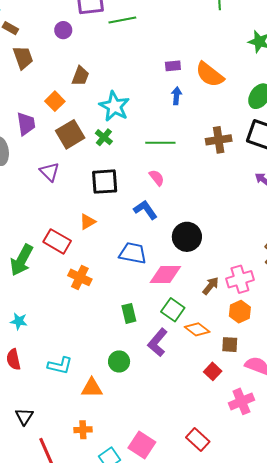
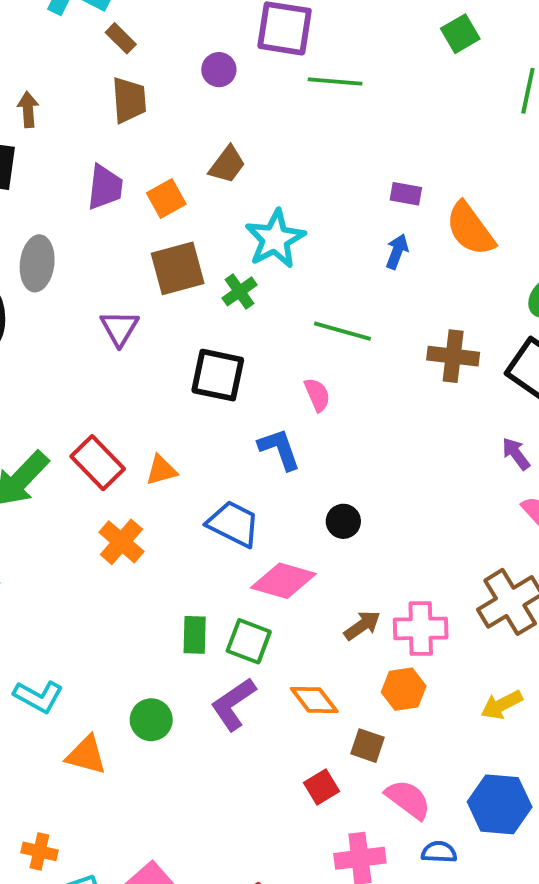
purple trapezoid: (26, 124) -> (105, 187), moved
orange triangle: (88, 222) -> (161, 470), moved
black circle: (187, 237) -> (343, 521), size x0.6
green square: (173, 310) -> (249, 641), moved, turned -30
orange cross: (83, 430) -> (39, 851), moved

